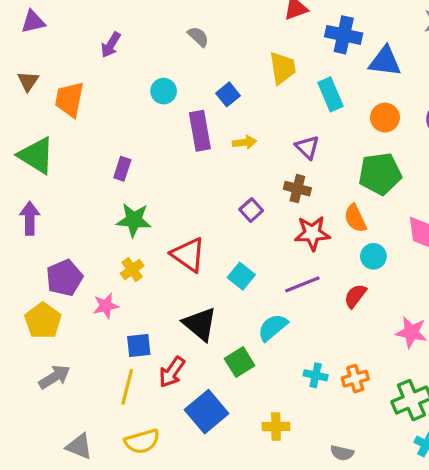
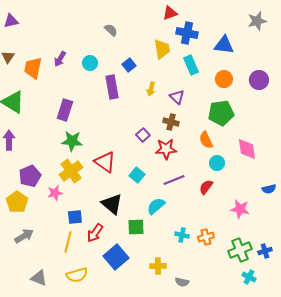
blue cross: (344, 35) -> (187, 33), moved
purple arrow: (111, 45) -> (60, 59), moved
yellow arrow: (245, 142) -> (151, 89), moved, turned 112
purple rectangle: (122, 169) -> (65, 110), size x1.5
red star: (312, 233) -> (166, 149), moved
yellow cross: (132, 270) -> (71, 171), size x1.6
green square: (240, 362) -> (136, 227), turned 30
gray semicircle: (342, 453) -> (182, 282), moved

